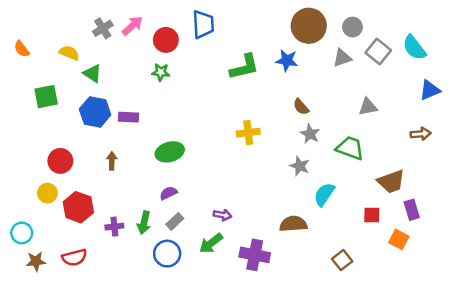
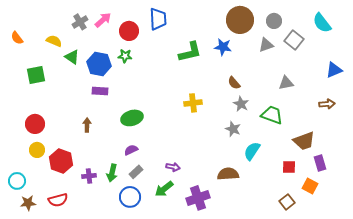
cyan semicircle: (414, 48) -> (322, 23), moved
blue hexagon: (95, 112) -> (99, 64), moved
red circle: (60, 161) -> (35, 124), moved
purple cross: (255, 255) -> (198, 198), turned -30
brown square: (342, 260) -> (287, 202), moved

